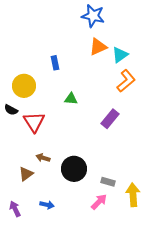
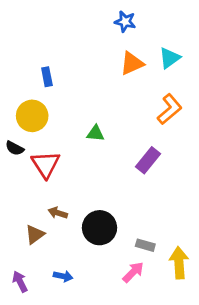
blue star: (93, 16) -> (125, 22), size x0.7
cyan triangle: (120, 55) -> (170, 58), moved
blue rectangle: (55, 63) -> (47, 77), moved

